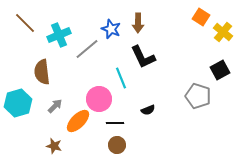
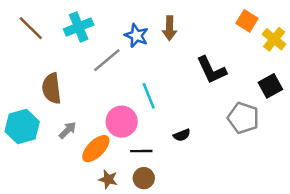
cyan cross: (59, 35) -> (79, 27), moved
black L-shape: (143, 57) -> (211, 70), moved
brown star: (54, 146) -> (108, 179), moved

